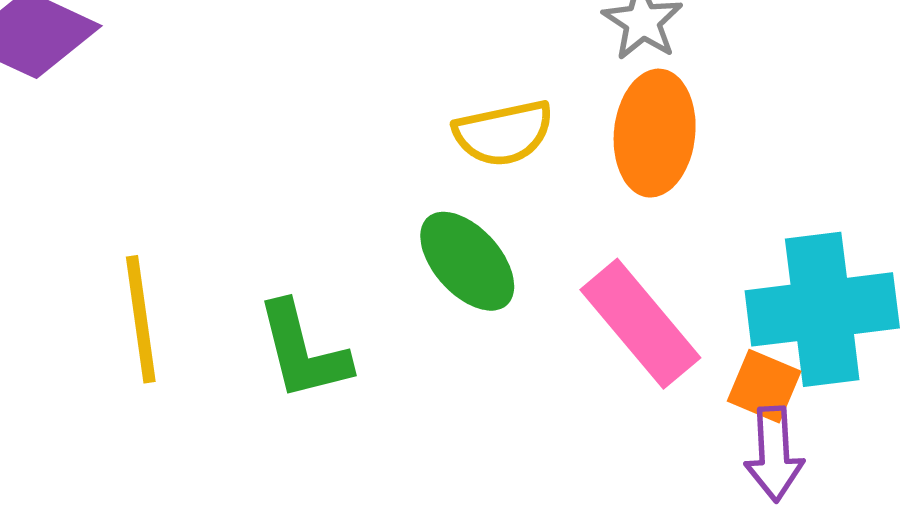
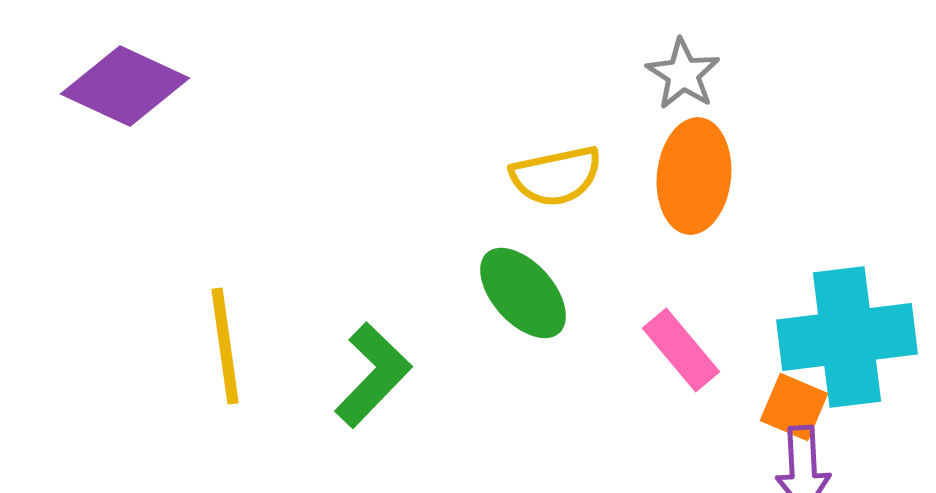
pink rectangle: (640, 324) -> (681, 350), size x0.7
green L-shape: (303, 351) -> (373, 375), turned -122

